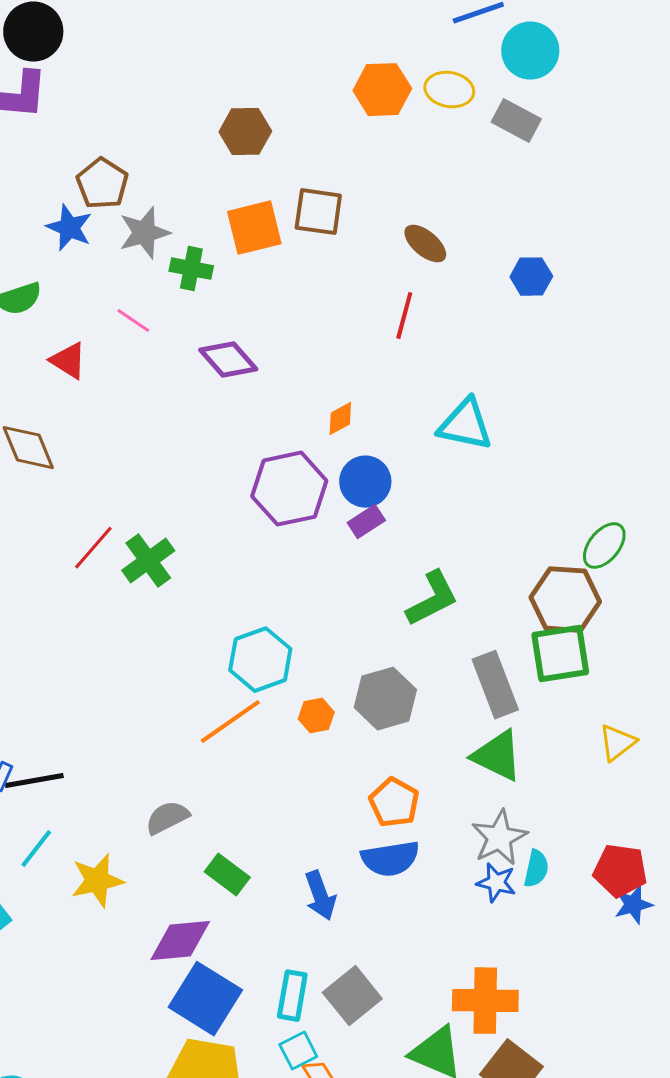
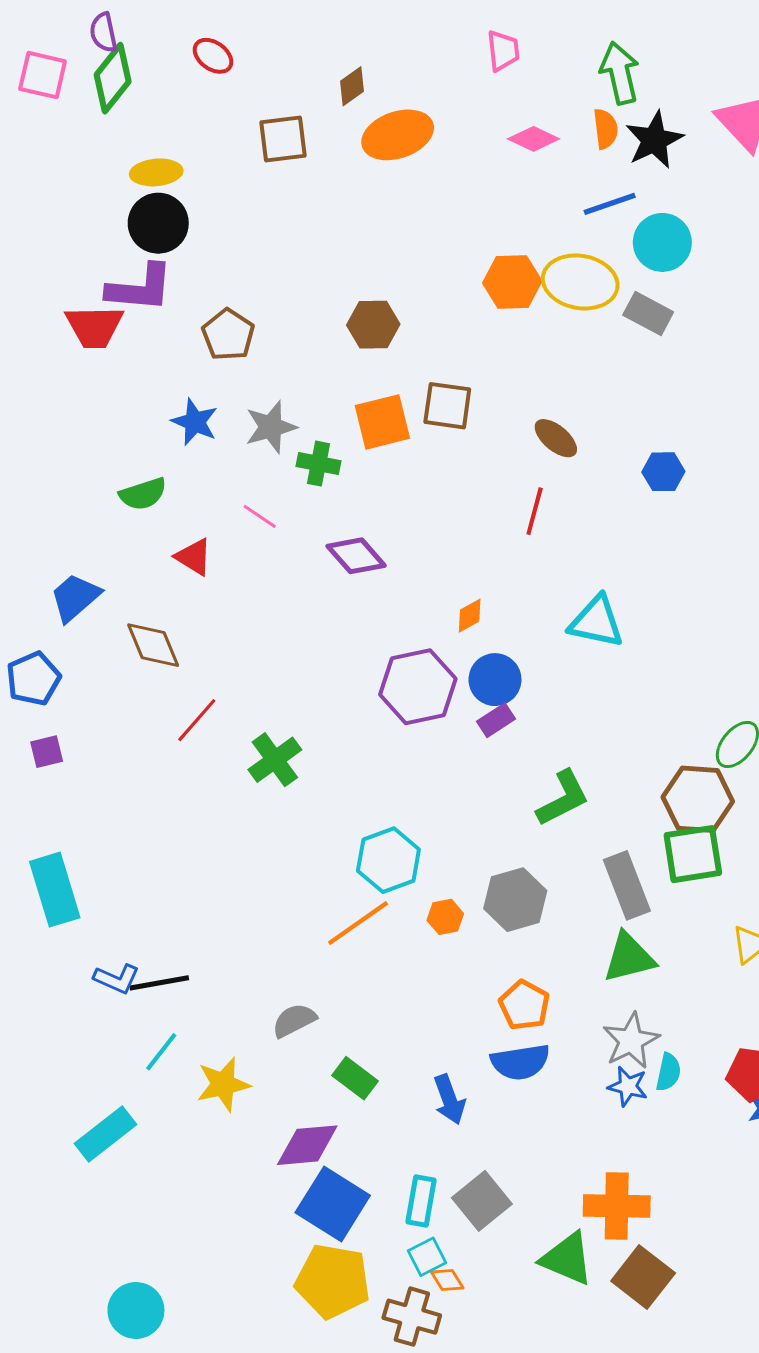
yellow ellipse: (449, 90) -> (580, 282), size x1.5
brown pentagon: (102, 184) -> (228, 335), moved
red line: (93, 548) -> (197, 720), moved
green triangle: (497, 756) -> (629, 958), turned -40

